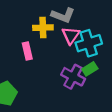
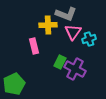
cyan cross: (89, 43) -> (89, 39), size x0.6
green rectangle: (90, 69) -> (60, 62), moved, turned -32

